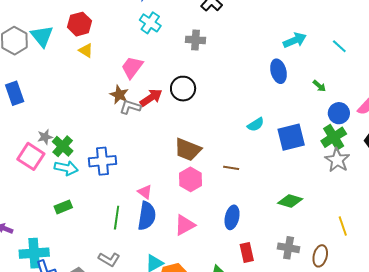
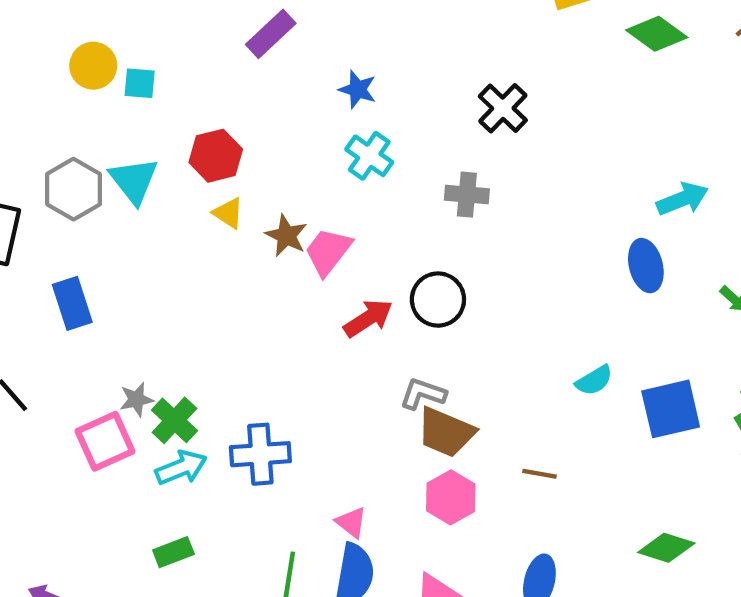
brown star: (119, 95) -> (286, 236), moved
gray L-shape: (130, 107) -> (423, 394), moved
pink square: (31, 156) -> (105, 441), turned 32
cyan arrow: (66, 168) -> (181, 468), turned -35

